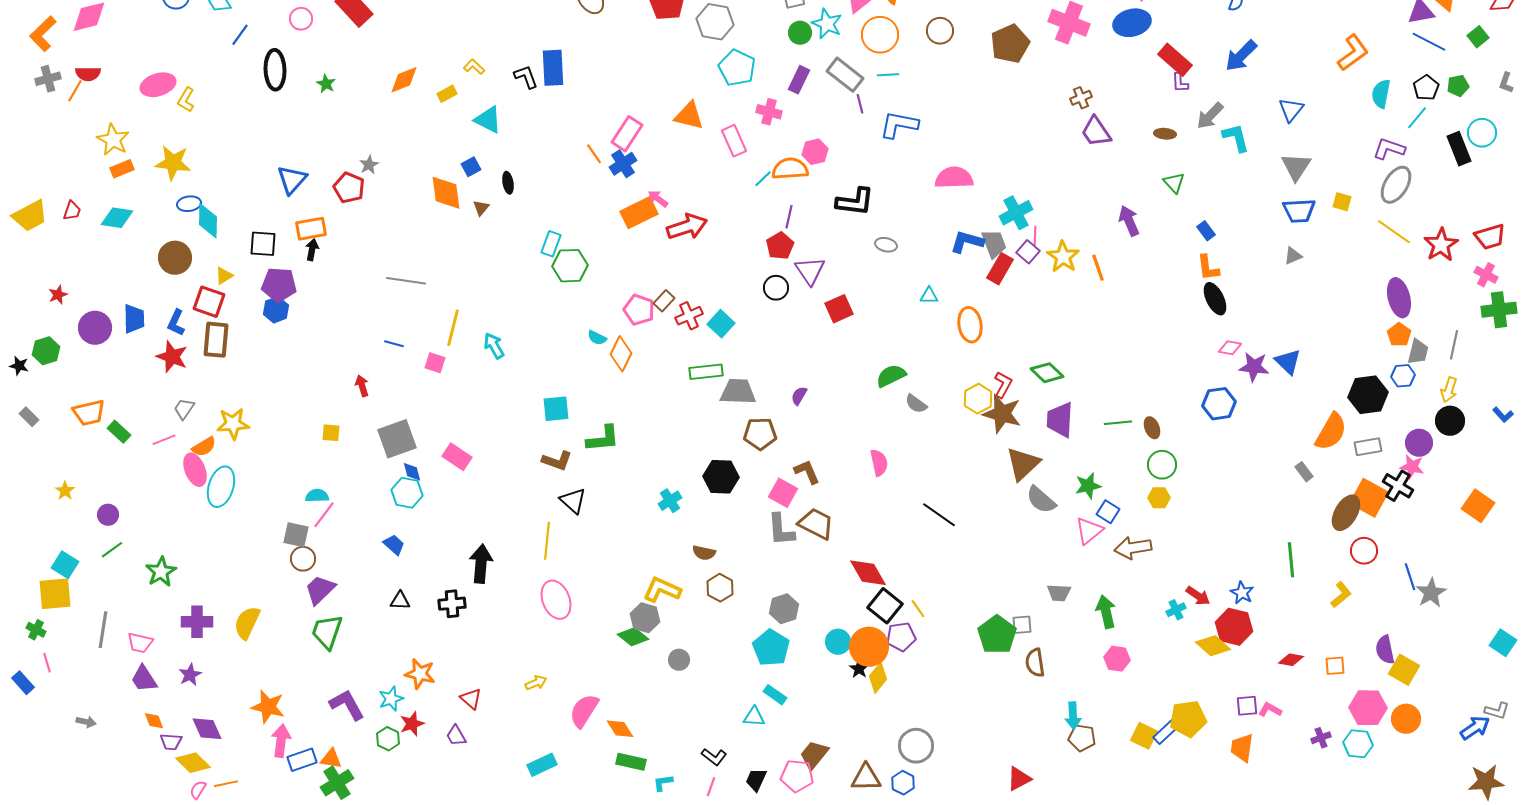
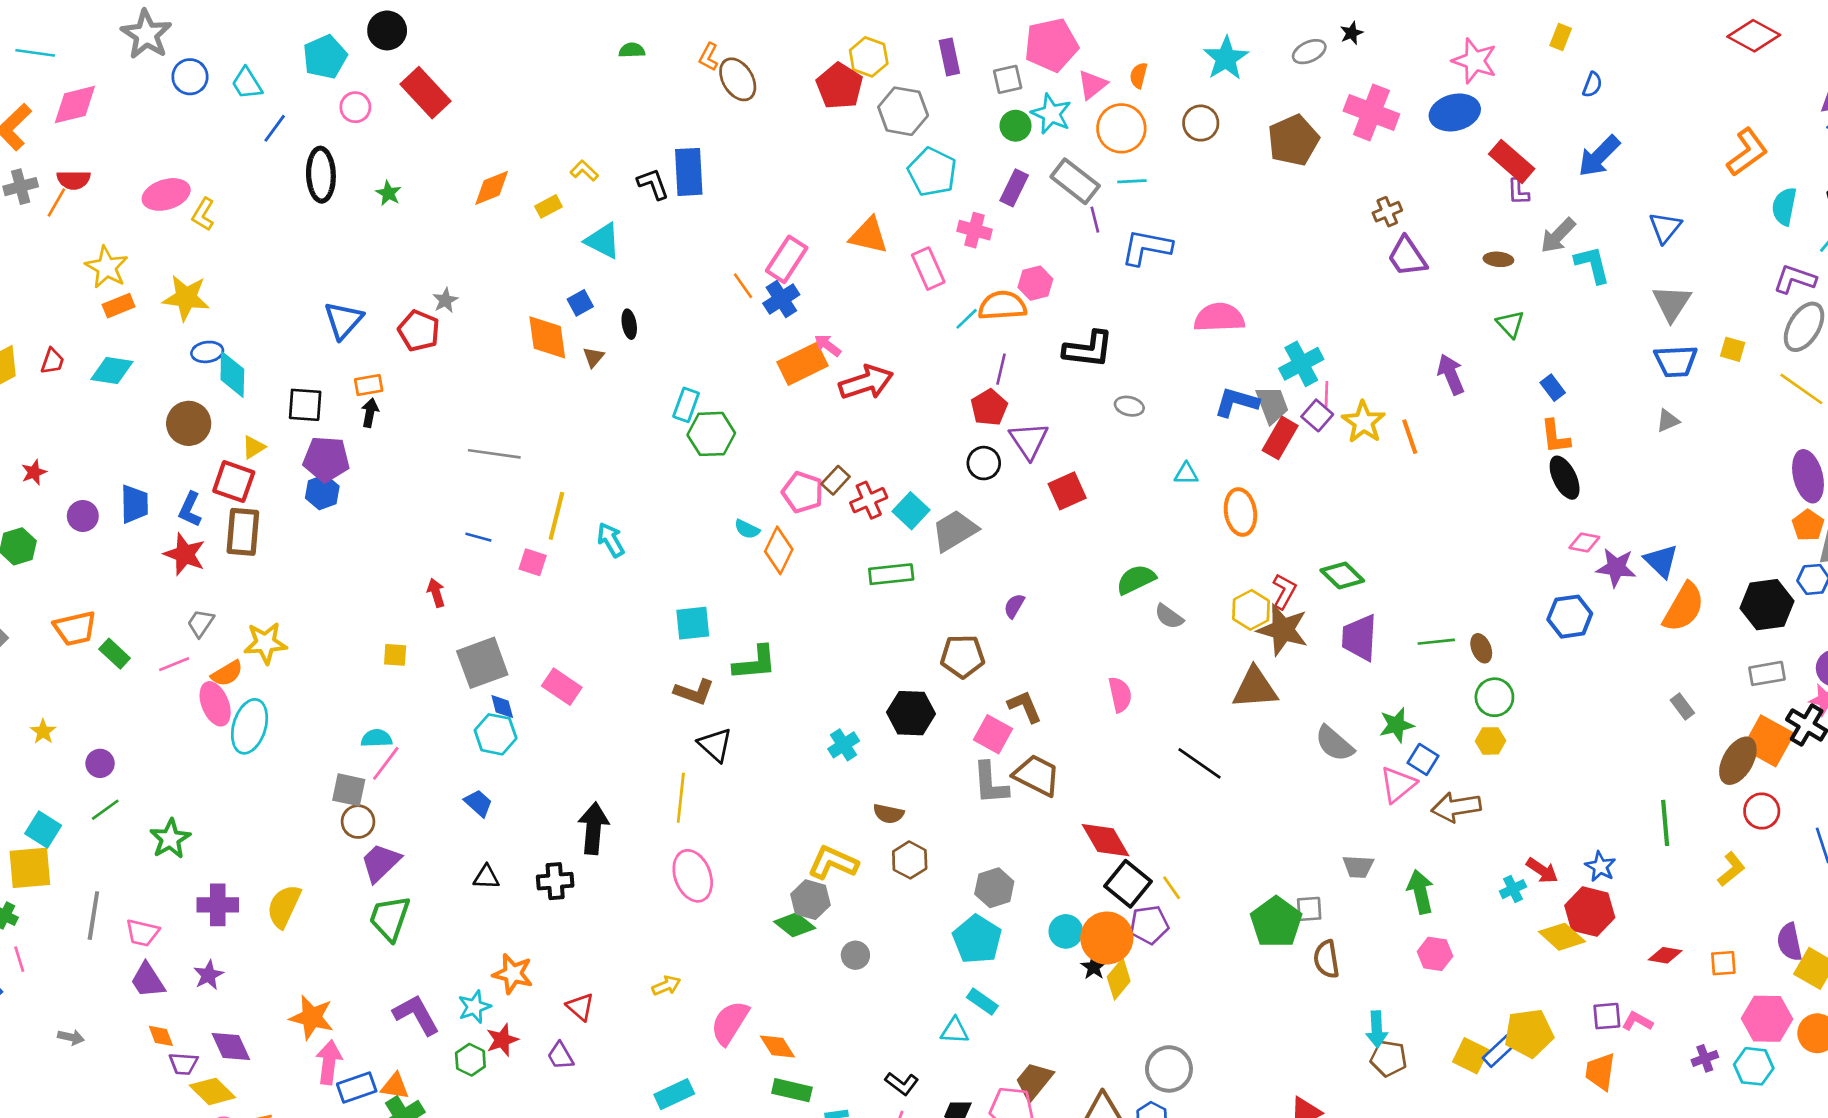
orange rectangle: (311, 229) -> (369, 385), size x0.7
purple circle: (95, 328) -> (83, 516), size x0.7
gray trapezoid: (738, 392) -> (955, 531), moved, turned -33
orange semicircle: (1331, 432) -> (1684, 607), moved
brown triangle: (1023, 464) -> (1255, 688), moved, turned 39

